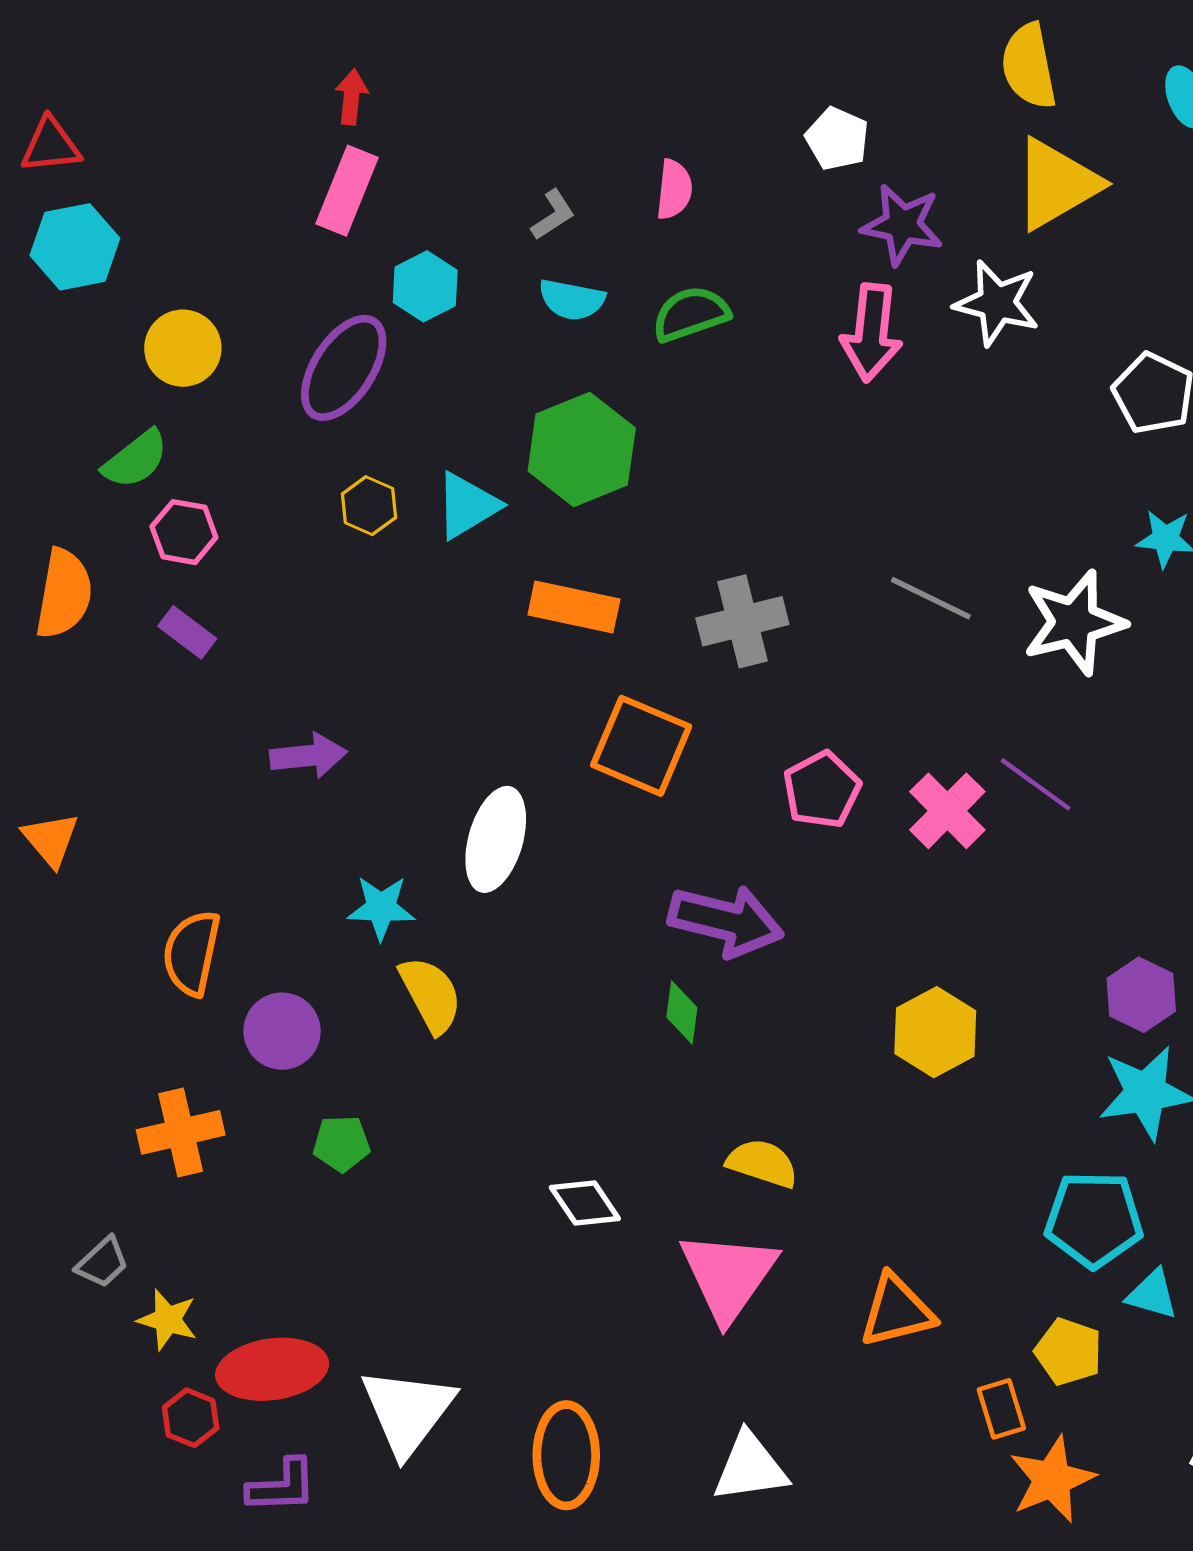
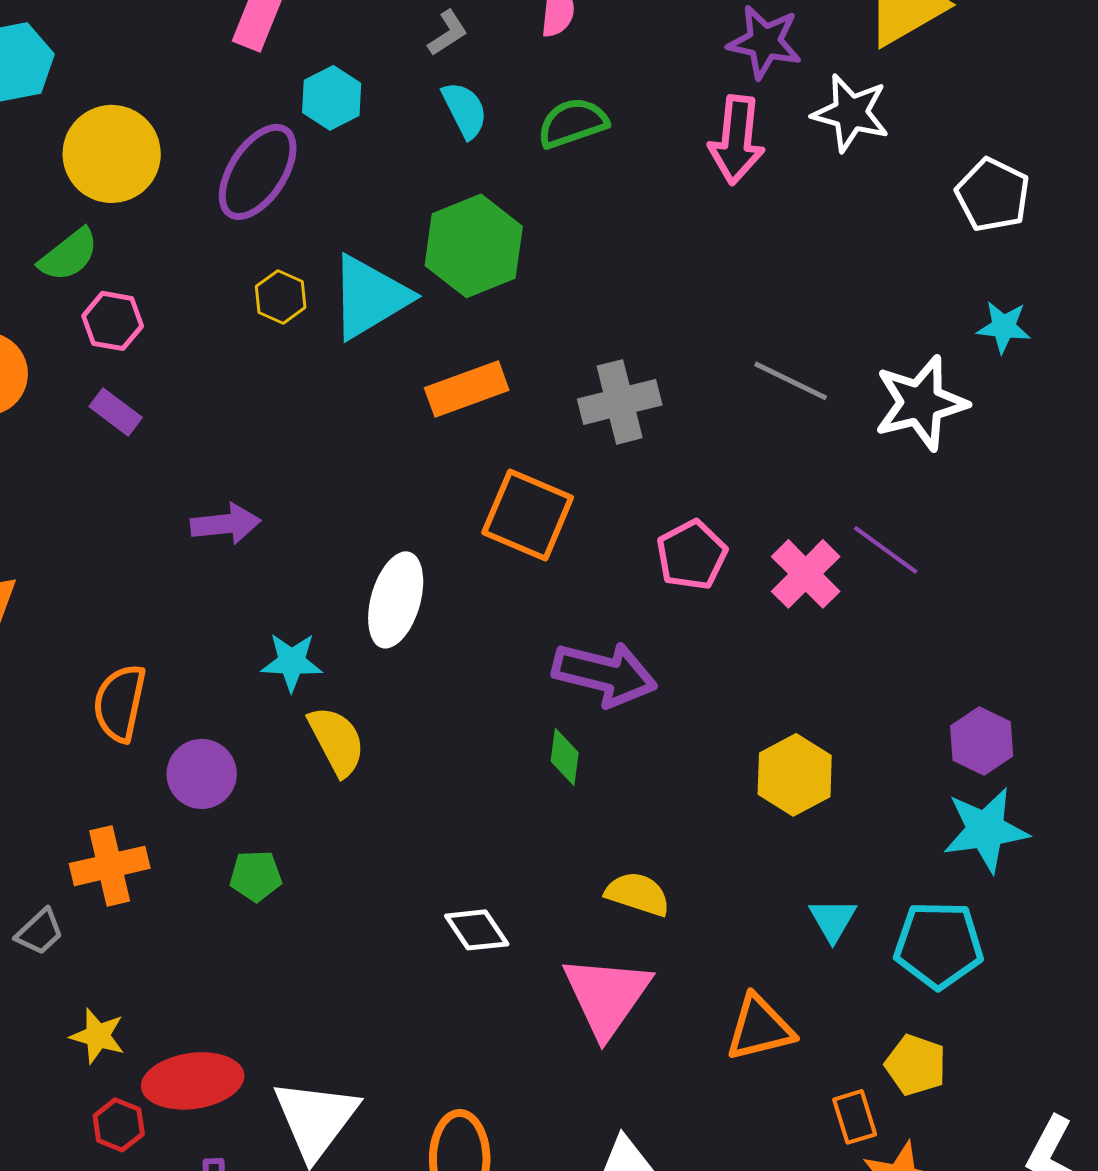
cyan semicircle: (572, 300) -> (465, 110), turned -128
yellow circle: (183, 348) -> (112, 154), size x1.4
cyan triangle: (467, 506) -> (370, 297), size x1.4
orange rectangle: (574, 607) -> (467, 389), turned -32
gray trapezoid: (102, 1262) -> (40, 932), moved
cyan triangle: (1152, 1294) -> (833, 920), moved, turned 44

